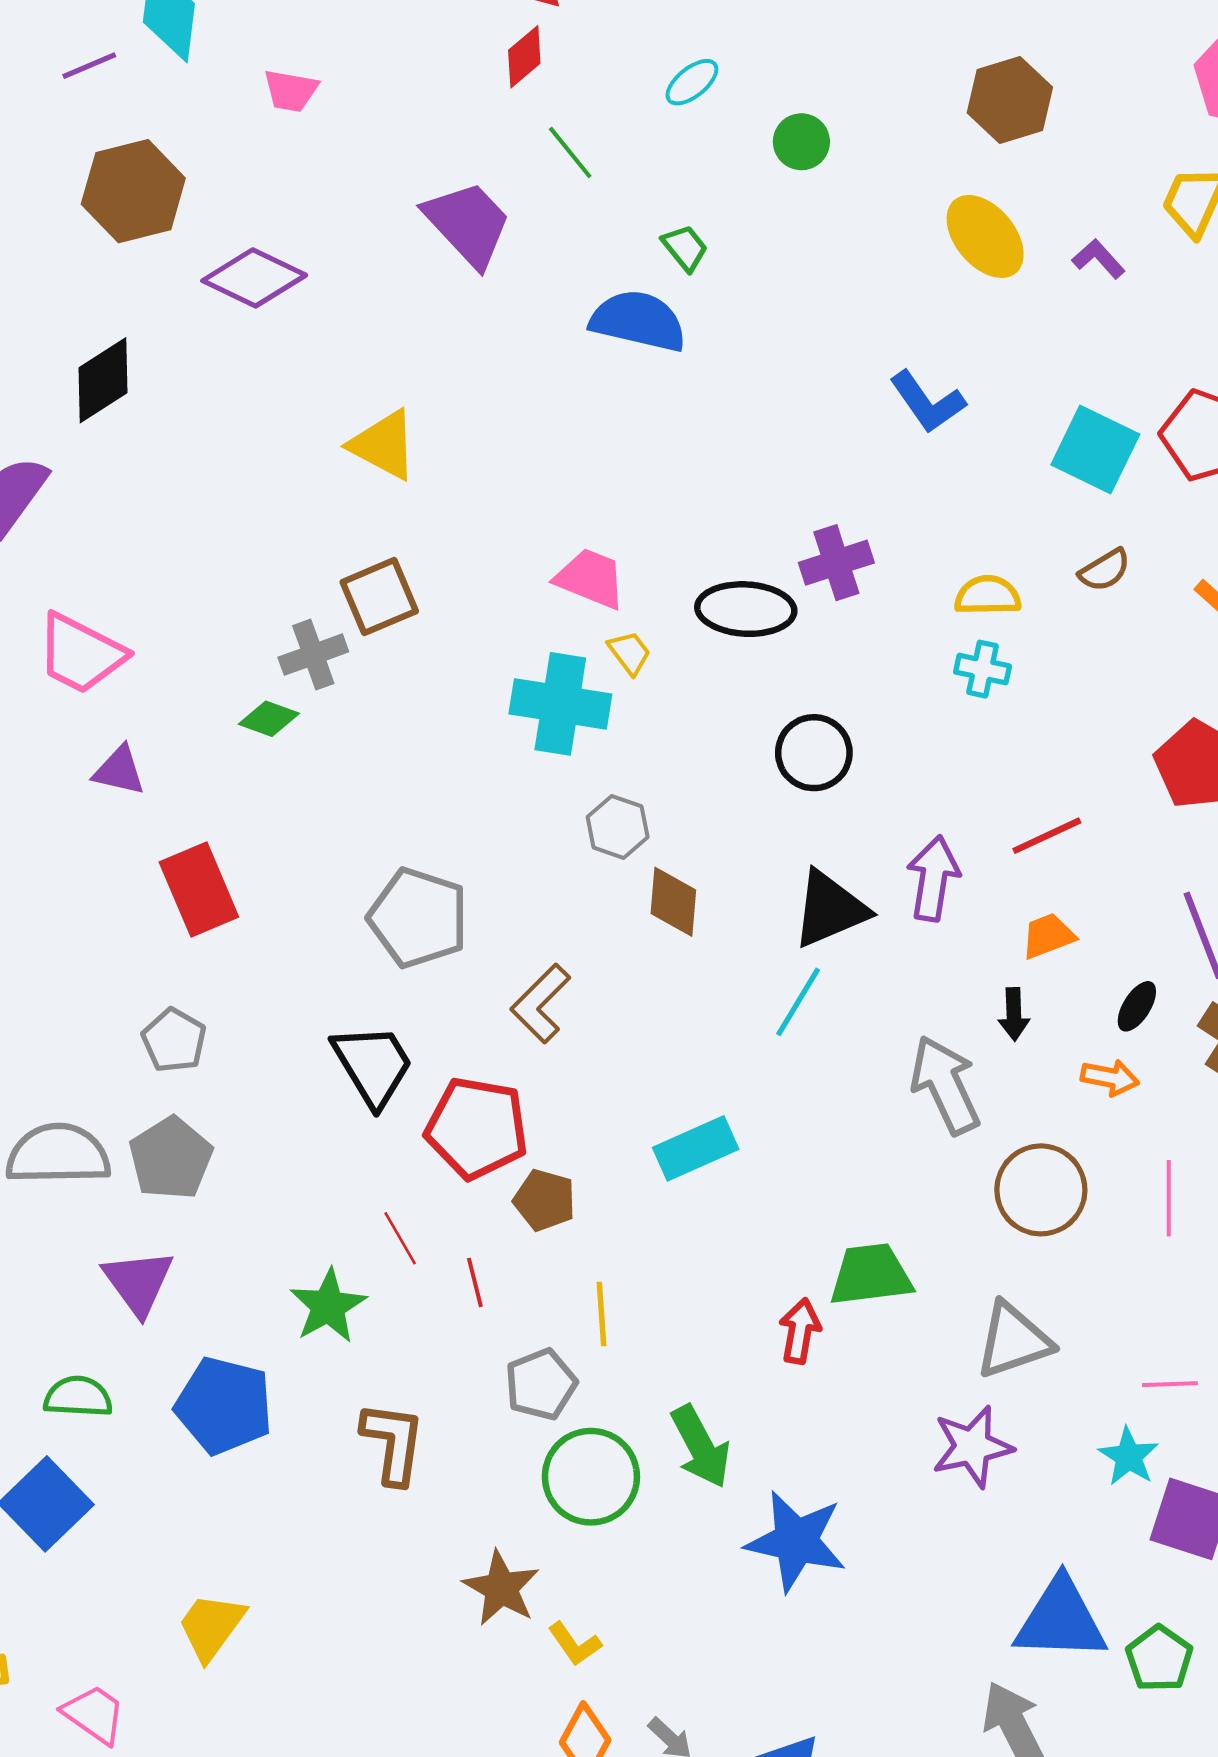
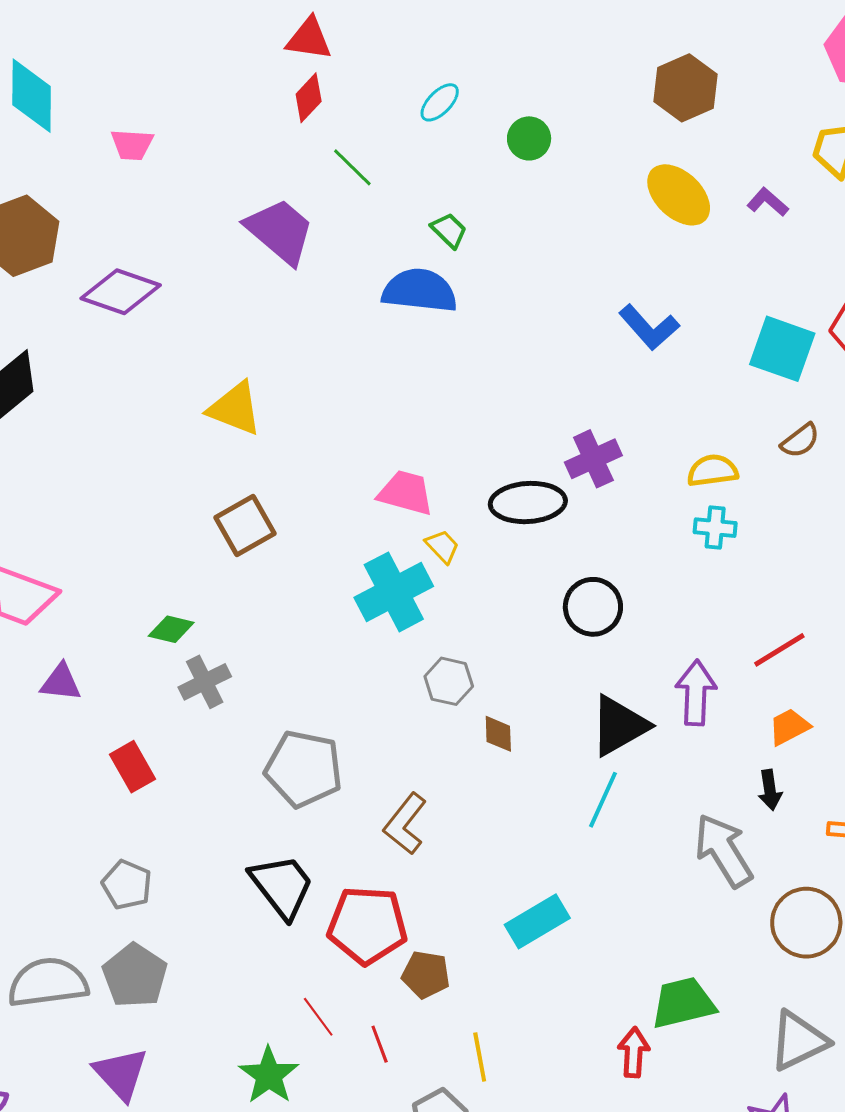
gray cross: (313, 655) -> (205, 682), moved
cyan cross: (560, 704) -> (394, 592), turned -30
red rectangle: (199, 890) -> (133, 767), size x0.7
brown diamond: (673, 902) -> (498, 734), size x0.7

